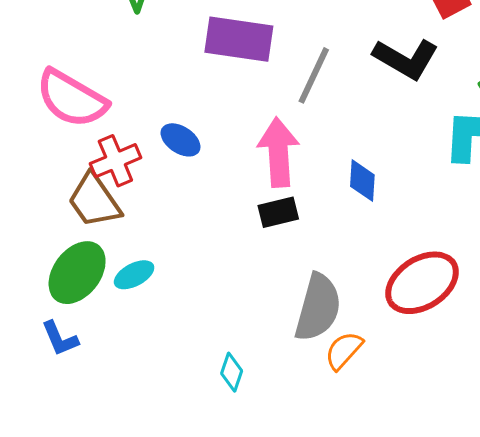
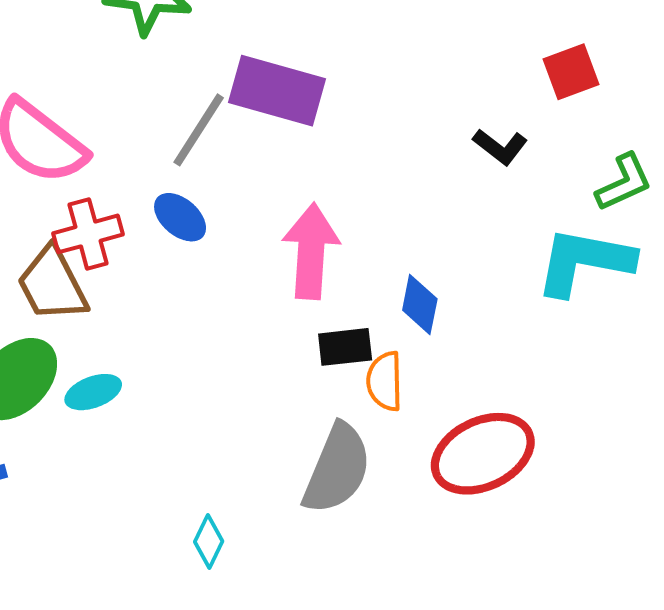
black L-shape: (406, 59) -> (500, 147), size x0.6
gray line: (314, 75) -> (199, 130), moved
black rectangle: (278, 212) -> (345, 347), moved
orange semicircle: (344, 351) -> (385, 381), moved, turned -51

